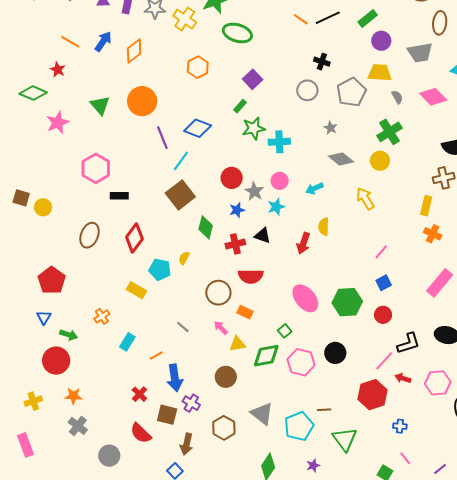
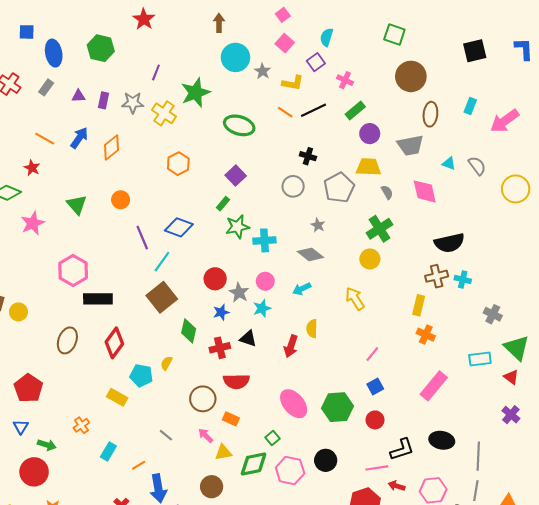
green ellipse: (237, 33) -> (239, 125), moved
pink diamond: (433, 97) -> (425, 191), turned 32
orange circle: (142, 101) -> (121, 200), size x0.6
gray diamond: (341, 159) -> (310, 254), moved
black rectangle: (119, 196) -> (98, 299), size x1.5
pink line: (384, 361) -> (377, 468), turned 40

